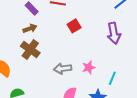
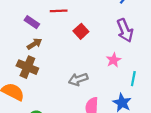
brown cross: (30, 49) -> (27, 67), moved
pink star: (89, 67) -> (114, 60), moved

